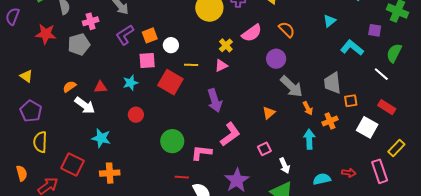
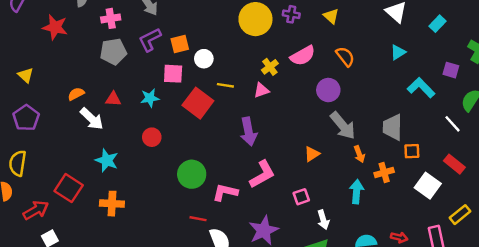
gray pentagon: (79, 44) -> (113, 52), moved
yellow semicircle: (40, 142) -> (18, 163), moved

